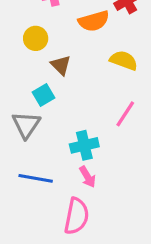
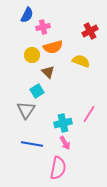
orange semicircle: (94, 21) -> (53, 47), moved
yellow semicircle: (124, 60) -> (81, 61), moved
pink line: (125, 114) -> (89, 114), moved

